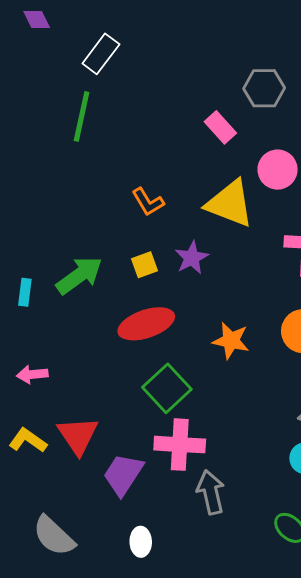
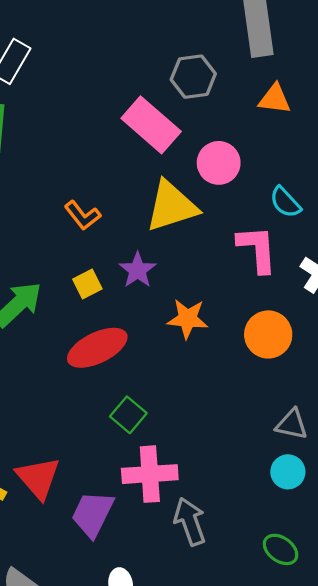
pink rectangle: (220, 127) -> (151, 125), size x1.6
yellow triangle: (230, 204) -> (172, 206), turned -32
orange star: (231, 341) -> (188, 319), moved
green square: (167, 388) -> (128, 415), size x0.7

